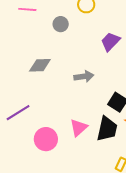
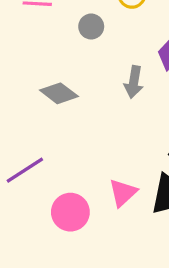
gray diamond: (40, 65) -> (59, 93), turned 40
gray arrow: (84, 76) -> (134, 82), moved, turned 108

